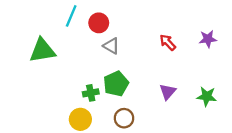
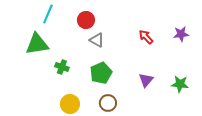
cyan line: (71, 16) -> (48, 14), moved
green cross: (91, 93) -> (62, 67), moved, turned 32

